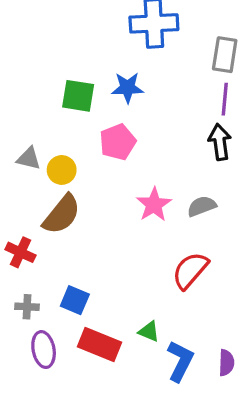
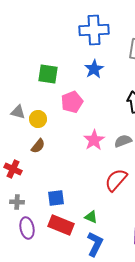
blue star: (128, 88) -> (94, 69), moved, turned -30
brown semicircle: (62, 214) -> (38, 146), size x0.6
blue square: (75, 300) -> (56, 198), moved, turned -30
blue L-shape: (180, 361) -> (95, 244), moved

